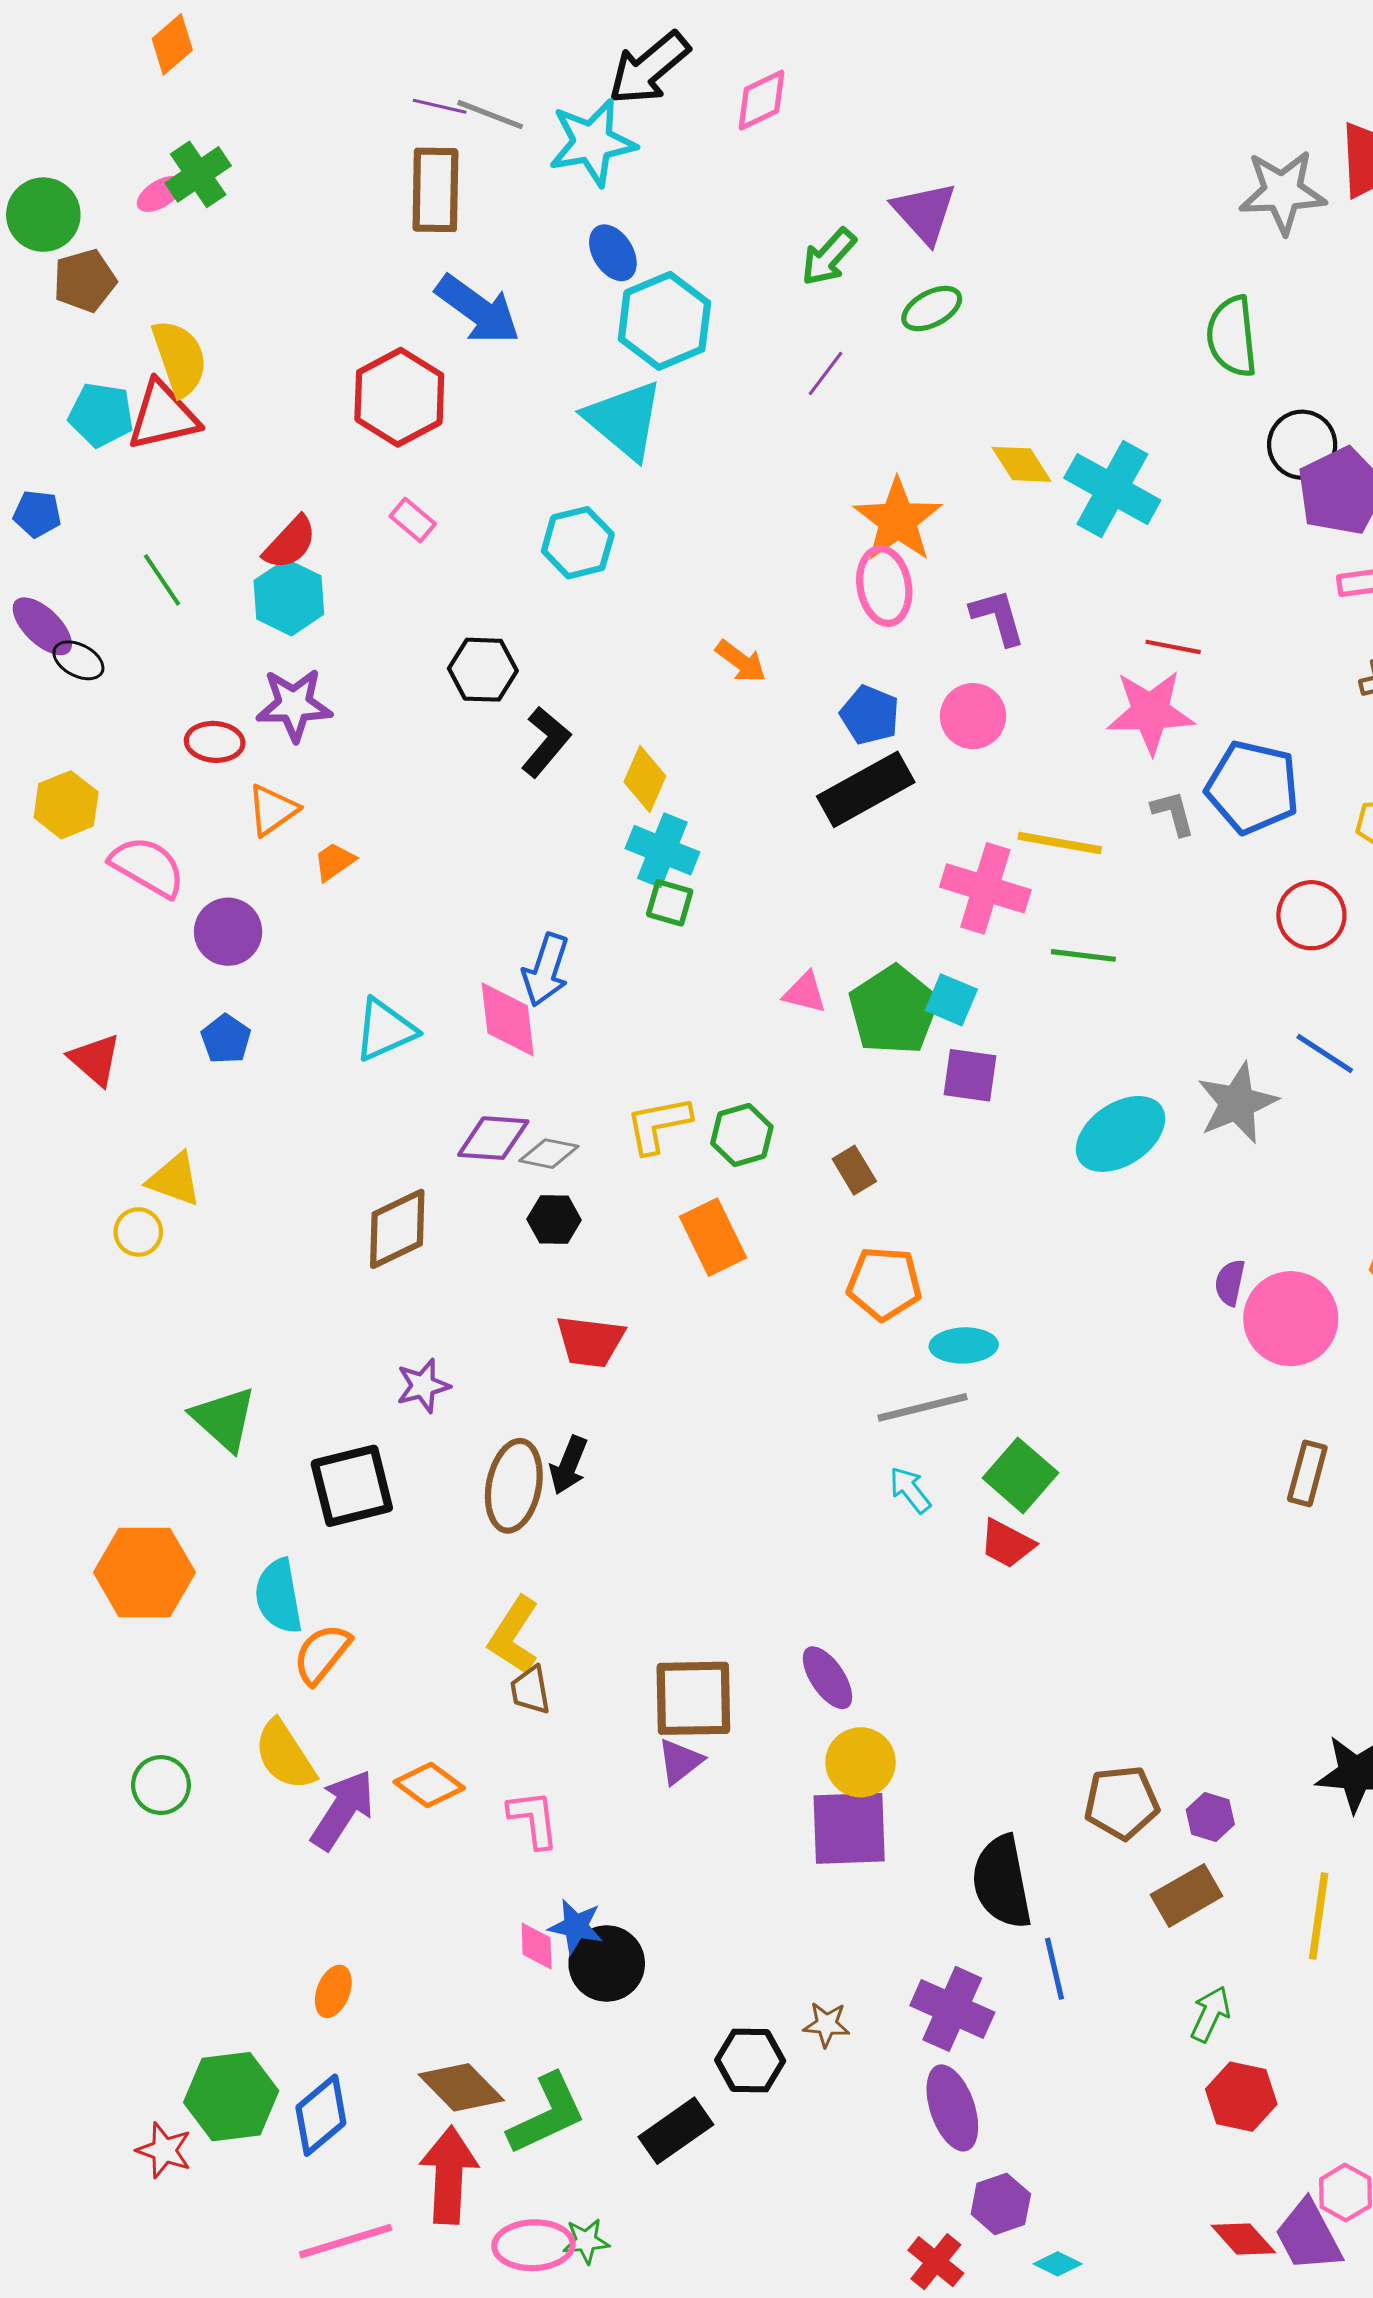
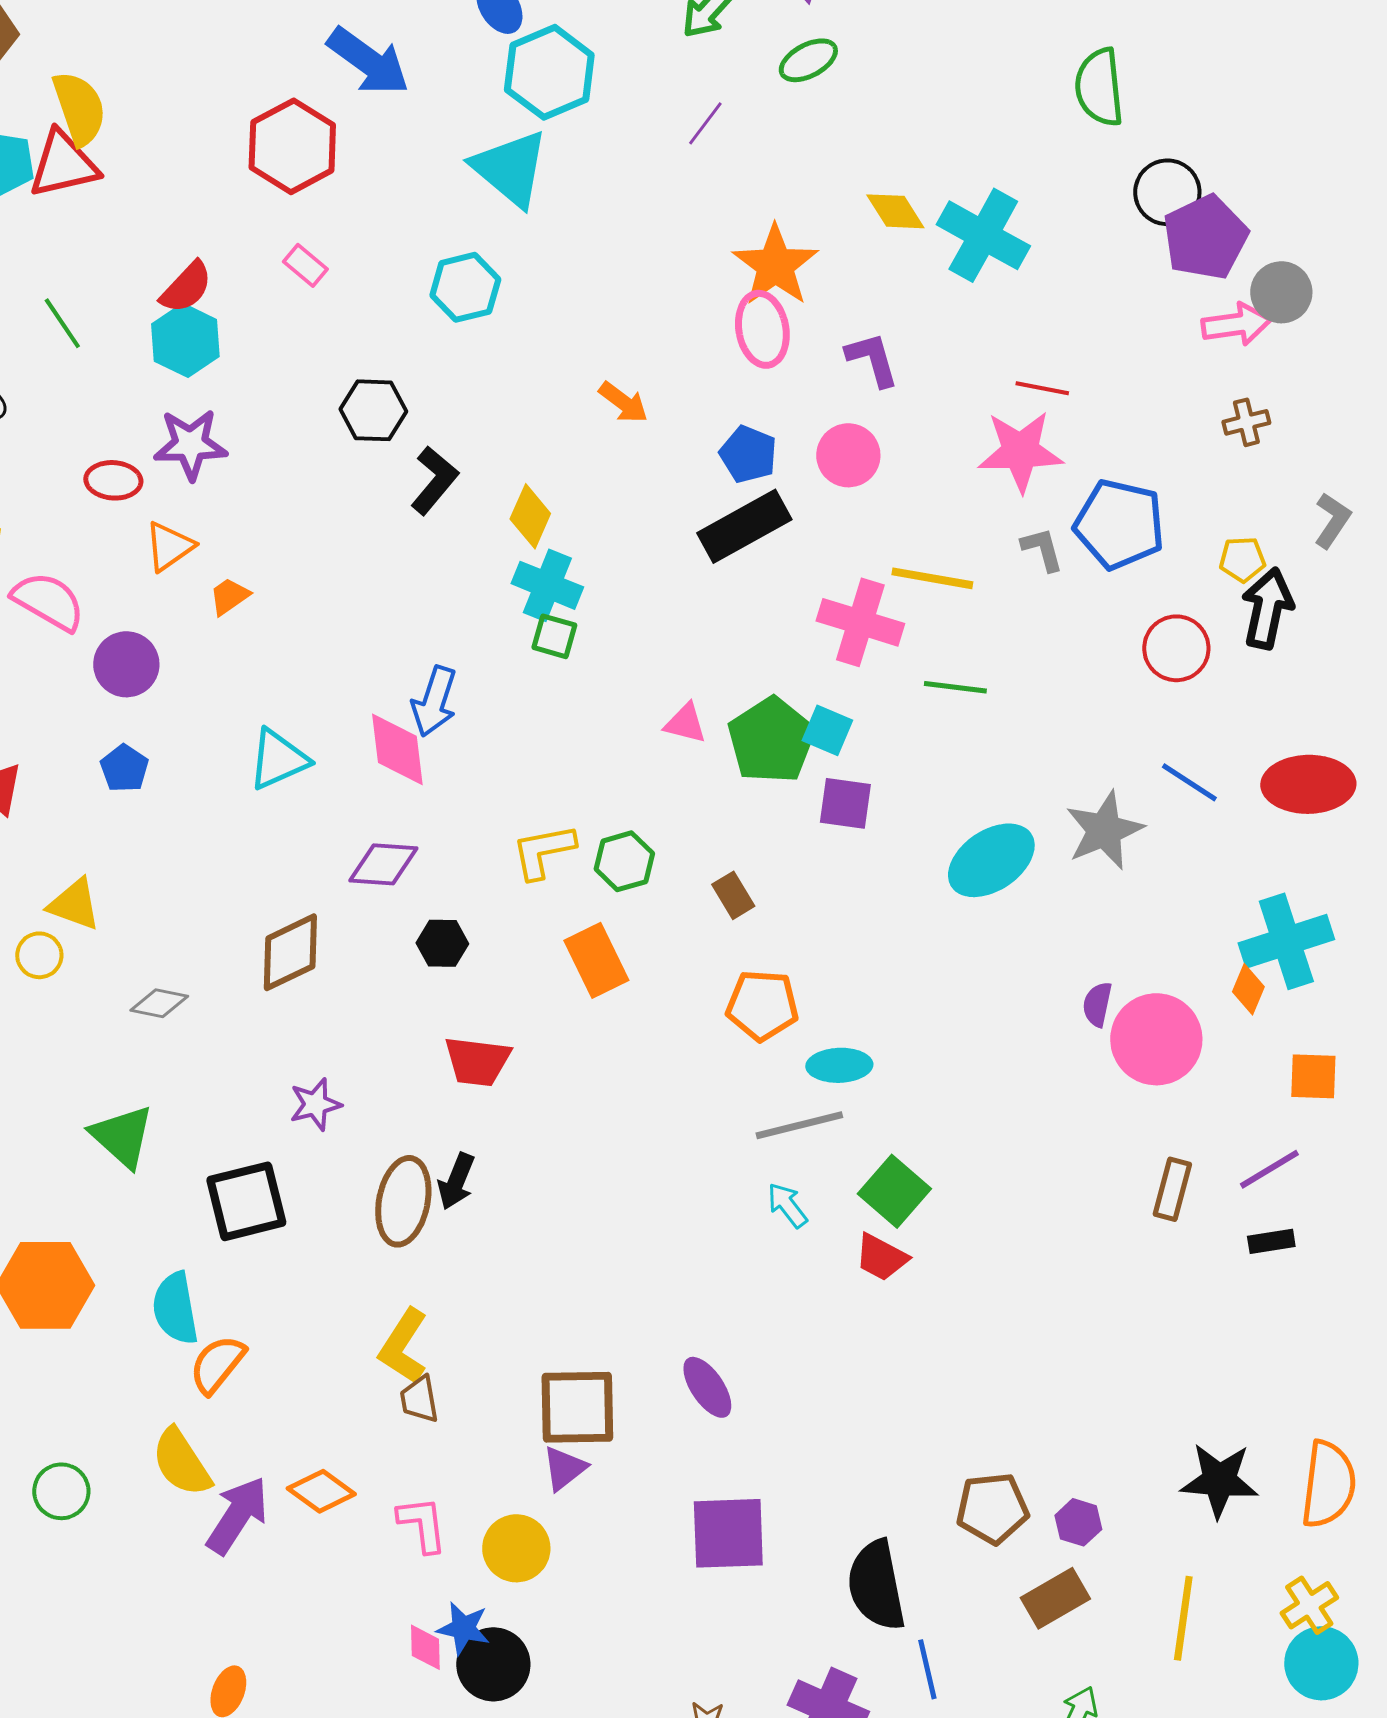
gray diamond: (549, 1154) -> (159, 1003), moved
yellow circle: (861, 1762) -> (516, 1548), moved

